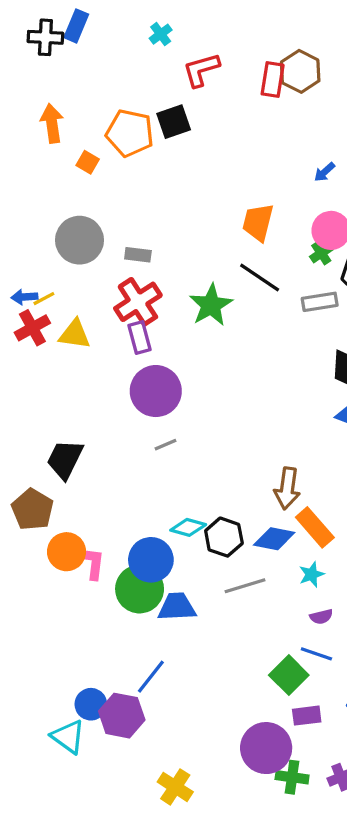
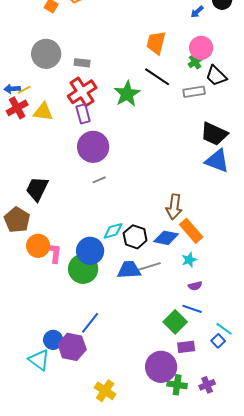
cyan diamond: (188, 527) -> (113, 231), turned -30
blue trapezoid: (177, 607) -> (129, 270), moved

